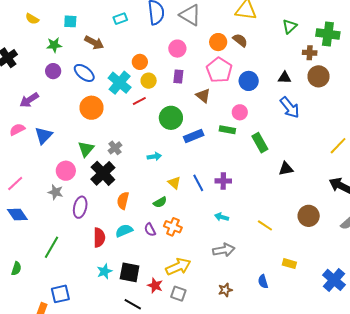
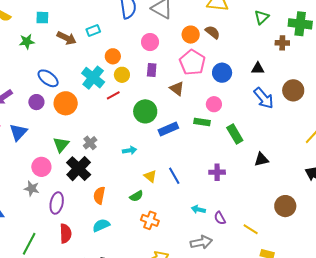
cyan rectangle: (120, 19) -> (93, 30), moved
purple circle: (53, 71) -> (36, 102), moved
blue ellipse: (84, 73) -> (48, 78), moved
brown circle: (319, 76) -> (293, 90), moved
purple cross: (223, 181) -> (217, 172), moved
yellow line: (265, 225) -> (251, 229), moved
purple semicircle: (150, 230) -> (220, 218), moved
red semicircle: (99, 238) -> (66, 234), moved

